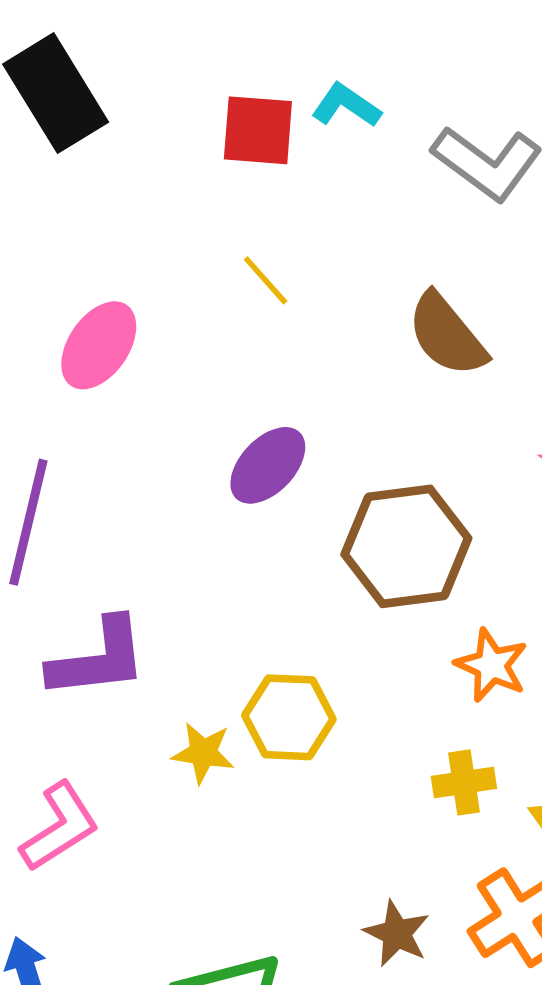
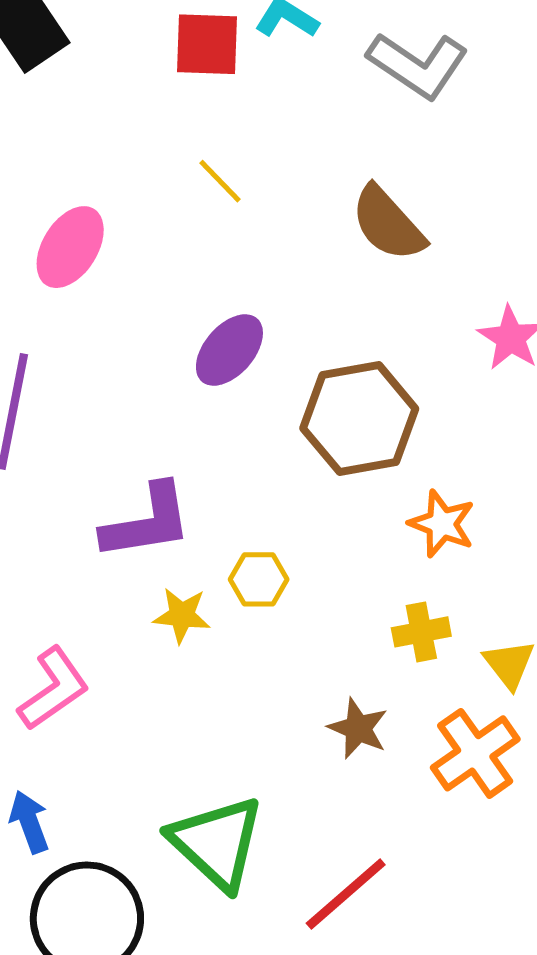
purple L-shape: (98, 659) -> (147, 522), moved
yellow hexagon: (289, 717) -> (259, 579), size x0.7
brown star: (397, 934) -> (358, 728), moved

